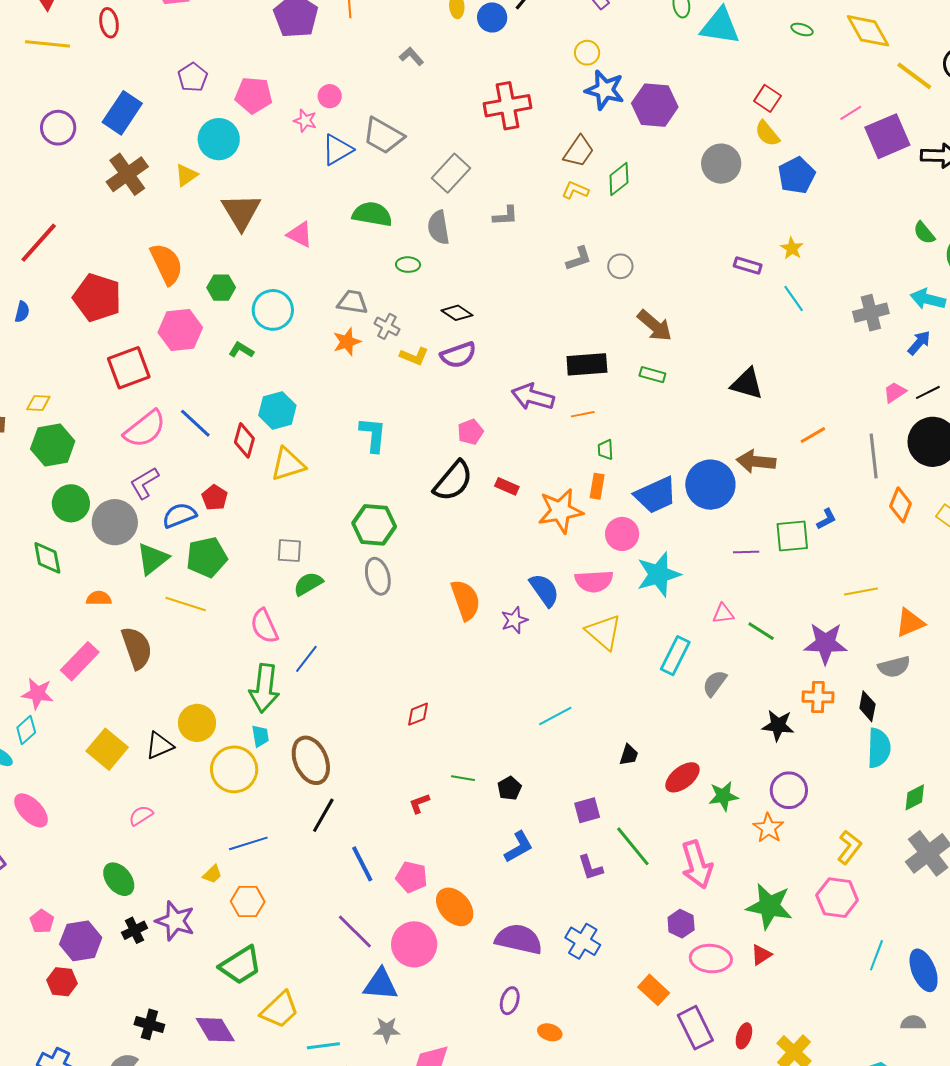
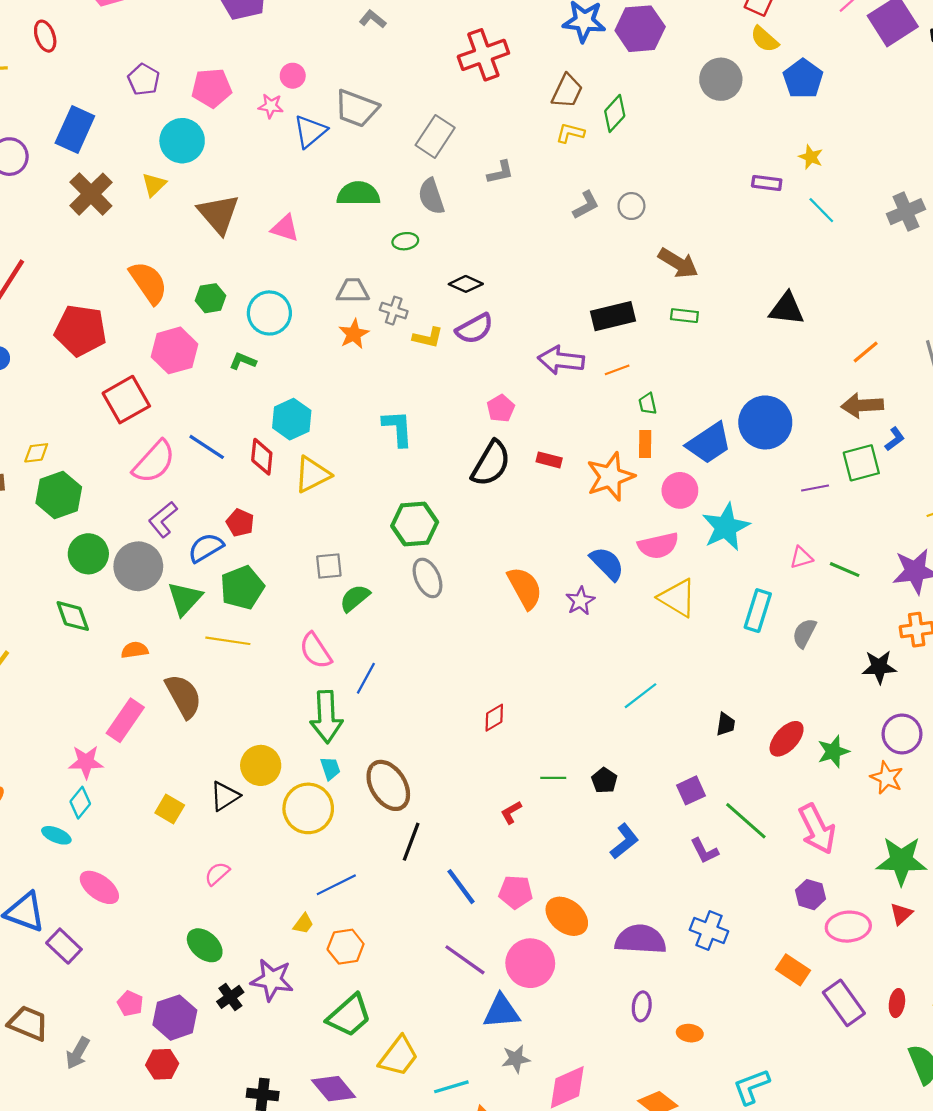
brown arrow: (756, 461) -> (862, 405), moved
yellow square: (107, 749) -> (170, 809), size x0.7

